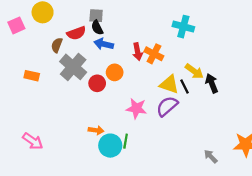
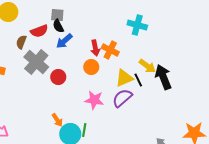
blue arrow: (104, 44) -> (64, 41), turned -54
orange circle: (115, 72) -> (91, 67), moved
black arrow: (212, 83) -> (163, 77), size x1.4
yellow triangle: (169, 84) -> (124, 78), turned -42
orange arrow: (96, 130) -> (57, 120), turned 48

